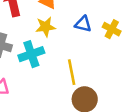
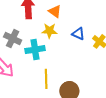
yellow line: (72, 72) -> (46, 79), moved

